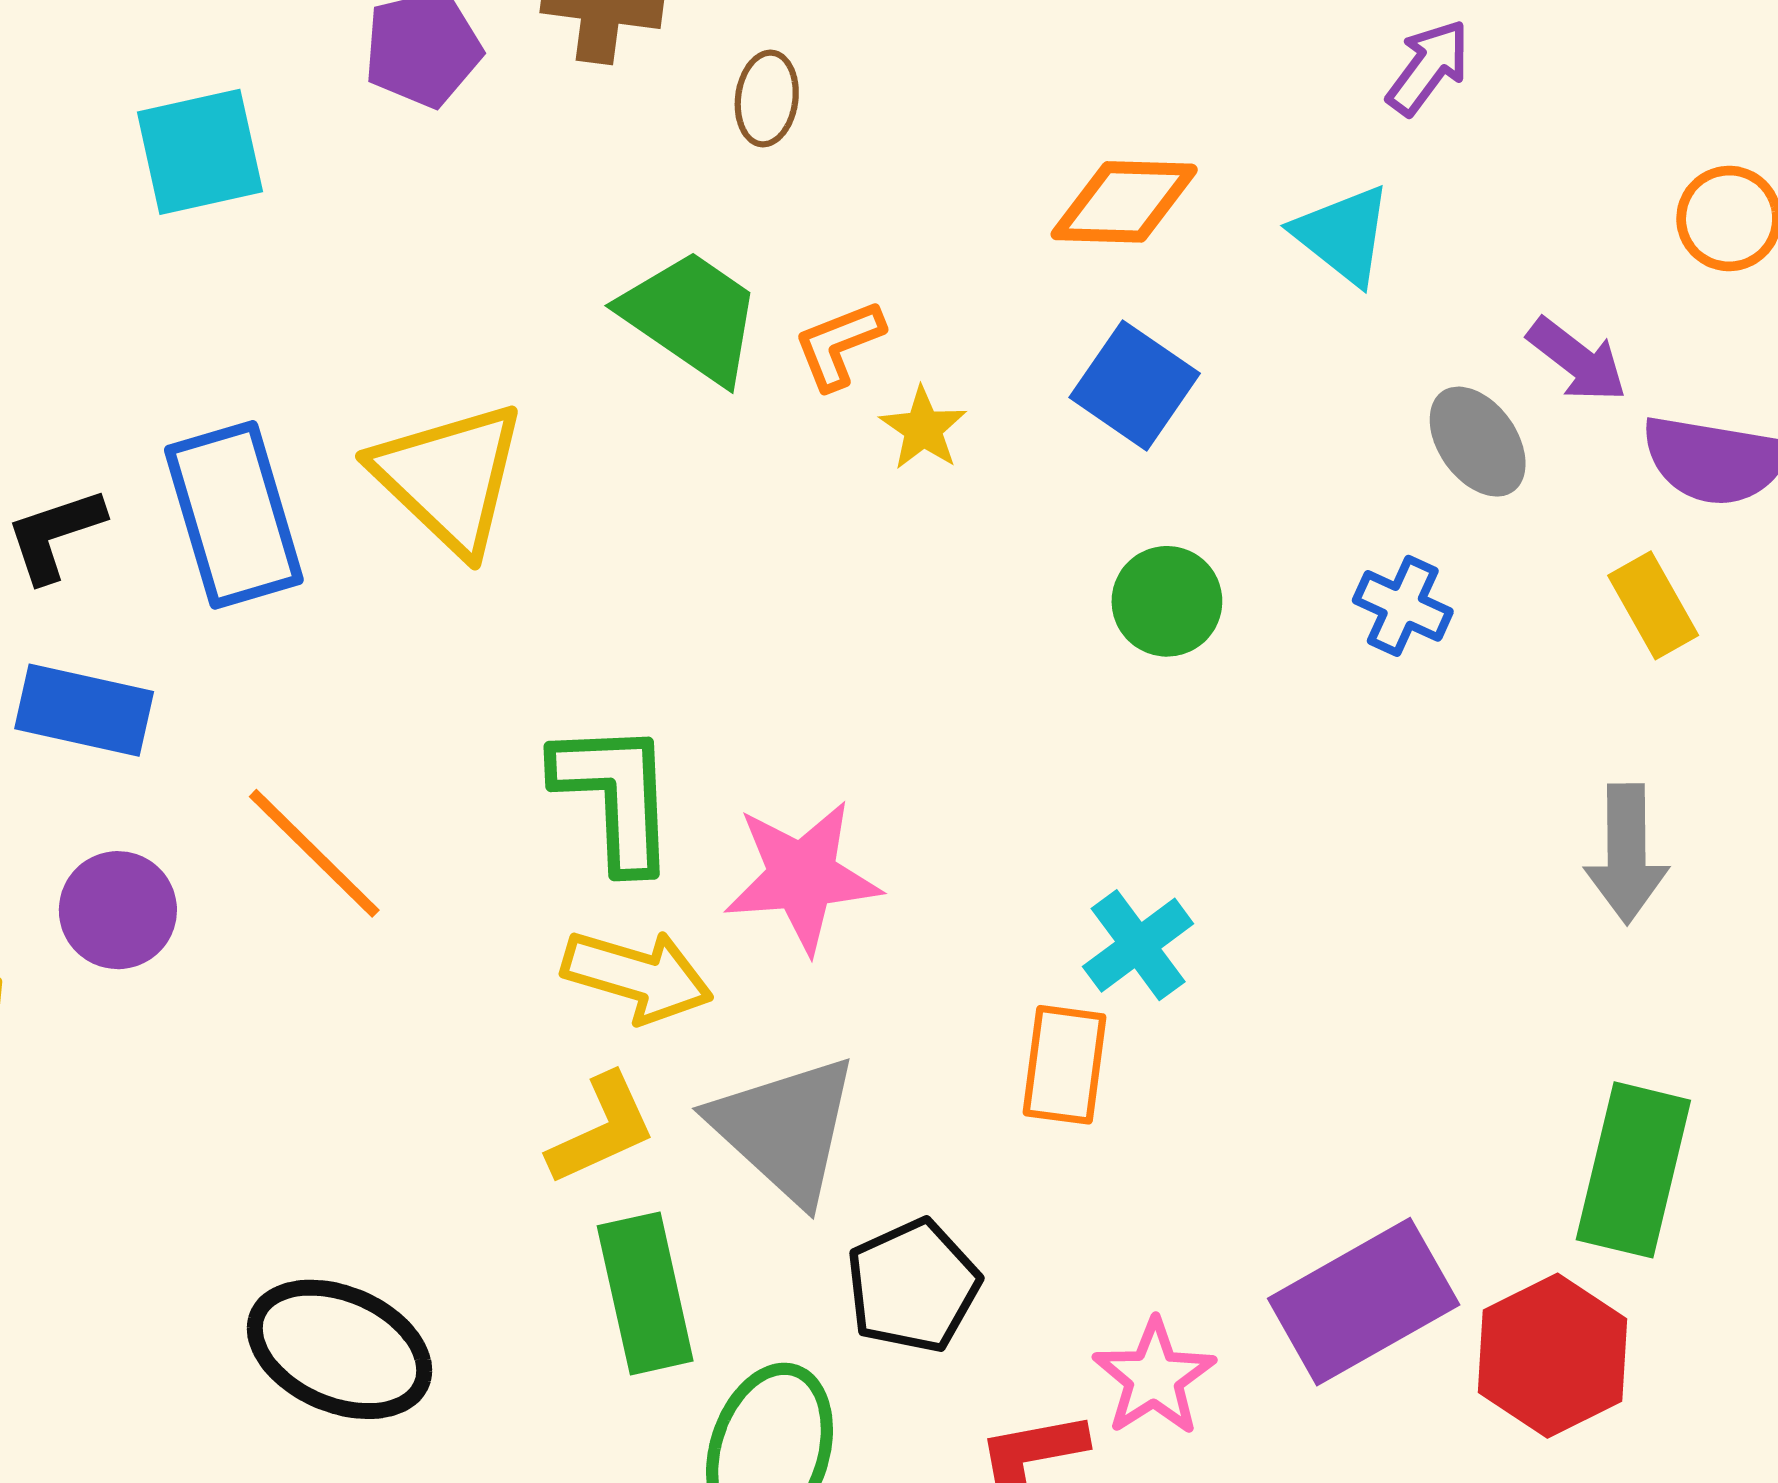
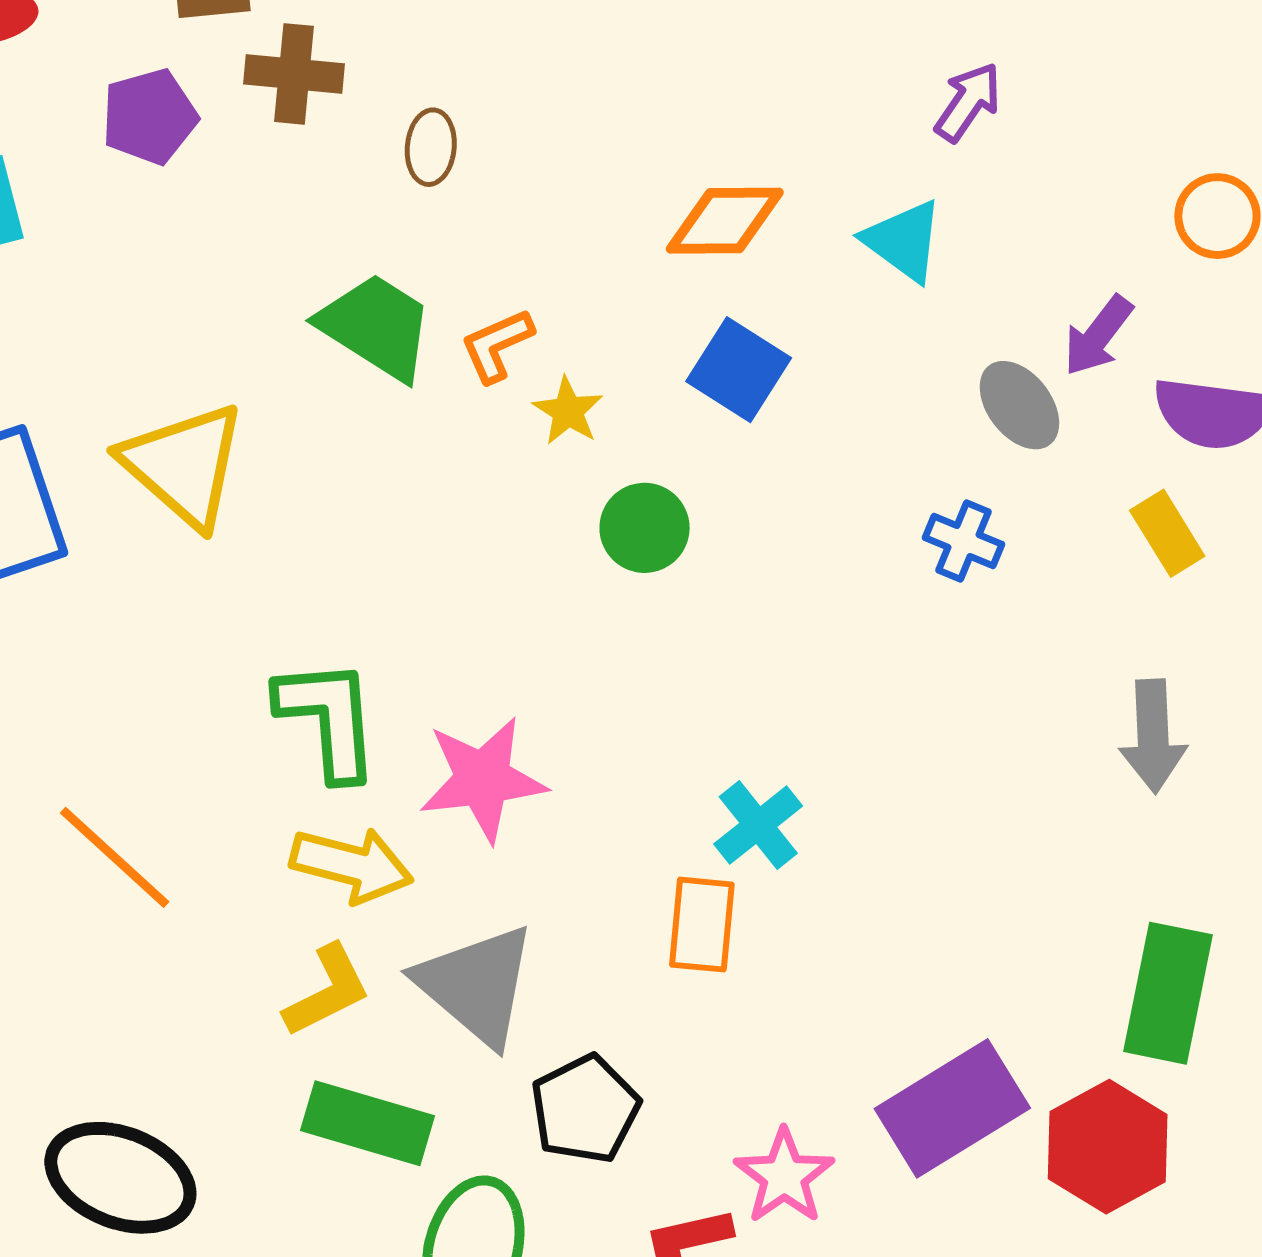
purple arrow: (1577, 360) -> (1098, 336), turned 92
green circle: (1167, 601) -> (645, 528), moved
orange line: (314, 853) -> (115, 857), moved
green rectangle: (645, 1293) -> (368, 1123), turned -59

